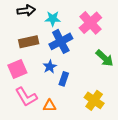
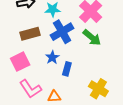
green arrow: (105, 58) -> (92, 38), moved

